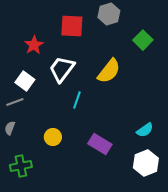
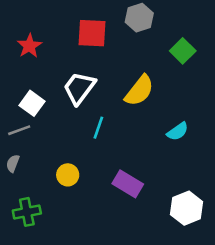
red star: (34, 45) -> (29, 46), moved
cyan semicircle: (145, 130) -> (178, 131), moved

